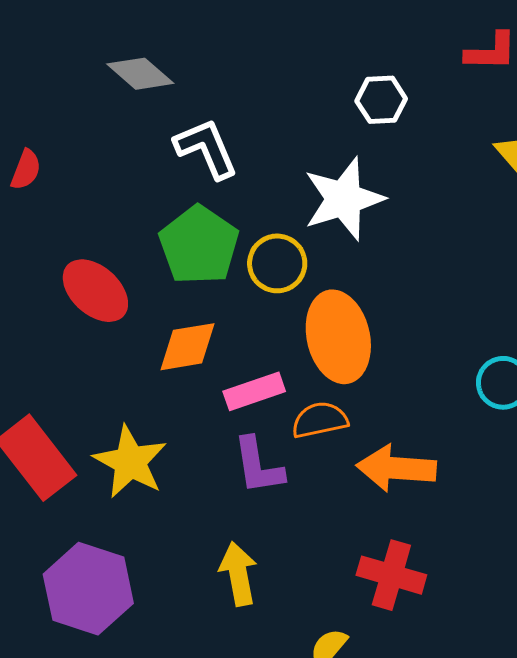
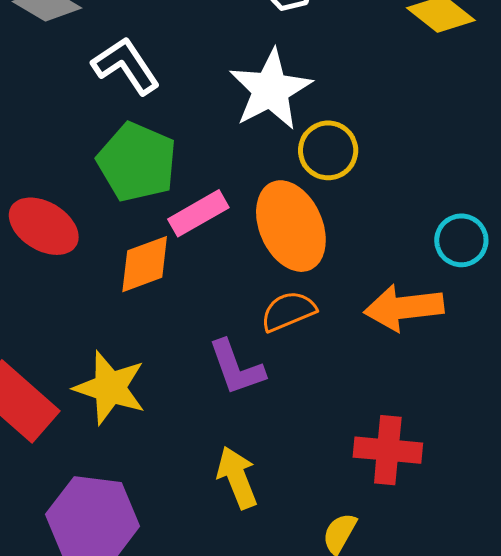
yellow circle: (277, 263) -> (328, 150), moved
pink rectangle: (254, 391) -> (198, 213), moved
orange arrow: (396, 468) -> (404, 308), moved

